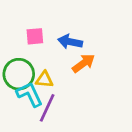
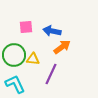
cyan L-shape: (30, 94) -> (15, 84), moved
purple line: (47, 108) -> (51, 74), moved

